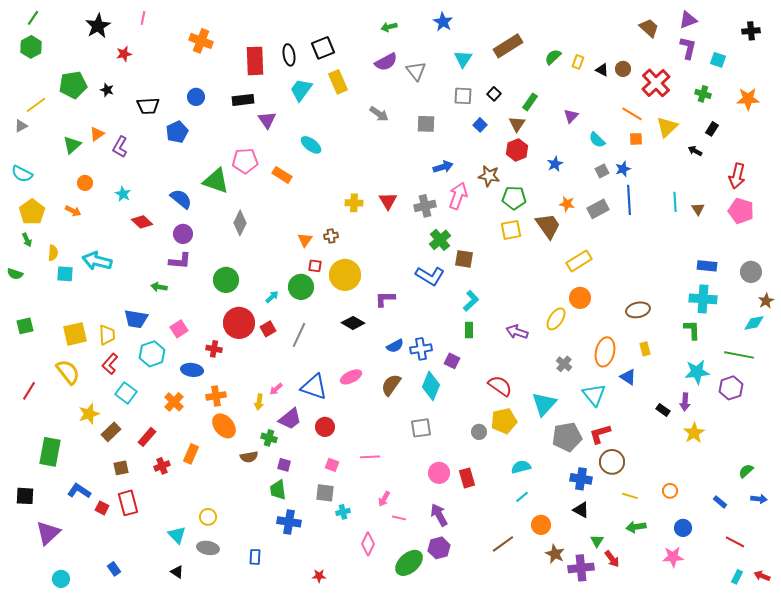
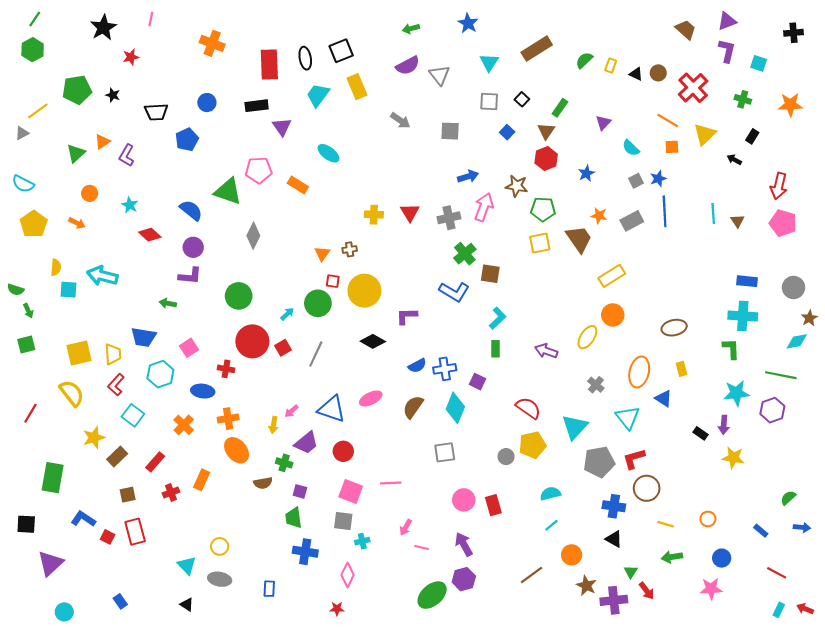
green arrow: (27, 240) -> (28, 311), moved
yellow star: (694, 433) -> (733, 458), turned -30
pink square: (332, 465) -> (351, 491), size x1.6
pink diamond: (368, 544) -> (348, 575), moved

